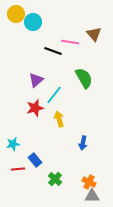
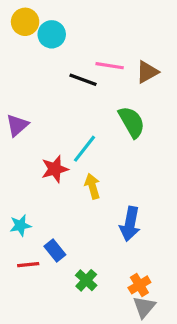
brown triangle: (94, 34) -> (147, 72), moved, turned 42
purple triangle: (36, 80) -> (17, 125), moved
blue arrow: (83, 143) -> (130, 224), size x1.5
orange cross: (89, 182) -> (139, 285), turned 32
gray triangle: (92, 196) -> (144, 307), turned -49

